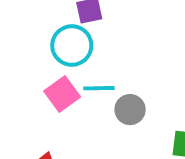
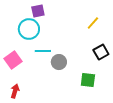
pink square: (62, 94) -> (13, 60), moved

